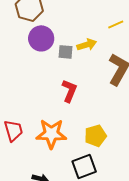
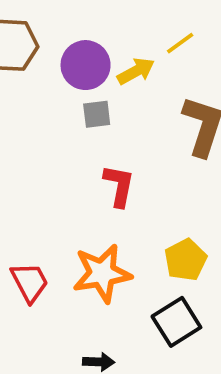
purple circle: (41, 38) -> (86, 65), moved
yellow arrow: (87, 45) -> (136, 71), moved

